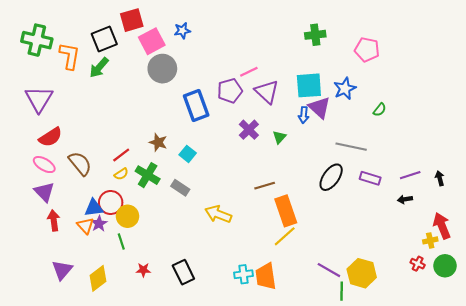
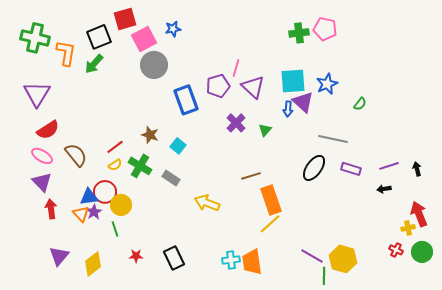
pink pentagon: (367, 50) -> (325, 29), moved
pink line: (249, 72) -> (236, 68), turned -48

